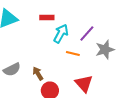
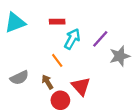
orange line: (73, 54) -> (57, 60), moved, turned 40
red triangle: (84, 84) -> (81, 86), moved

